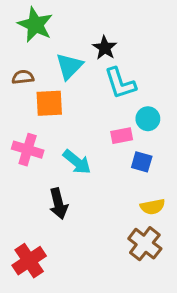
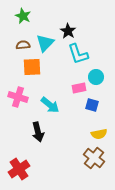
green star: (35, 25) -> (23, 16), size x0.7
brown semicircle: (23, 77) -> (23, 45), moved

